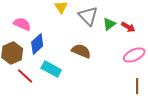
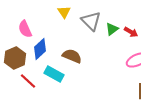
pink semicircle: (22, 24) -> (25, 29), turned -138
brown semicircle: (81, 51) -> (72, 56), moved

